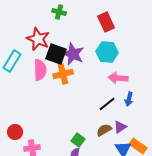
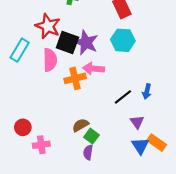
orange cross: (63, 74) -> (75, 78), moved
pink arrow: (118, 78) -> (94, 69), moved
purple triangle: (120, 127) -> (137, 122), turned -32
brown semicircle: (104, 130) -> (81, 125), moved

